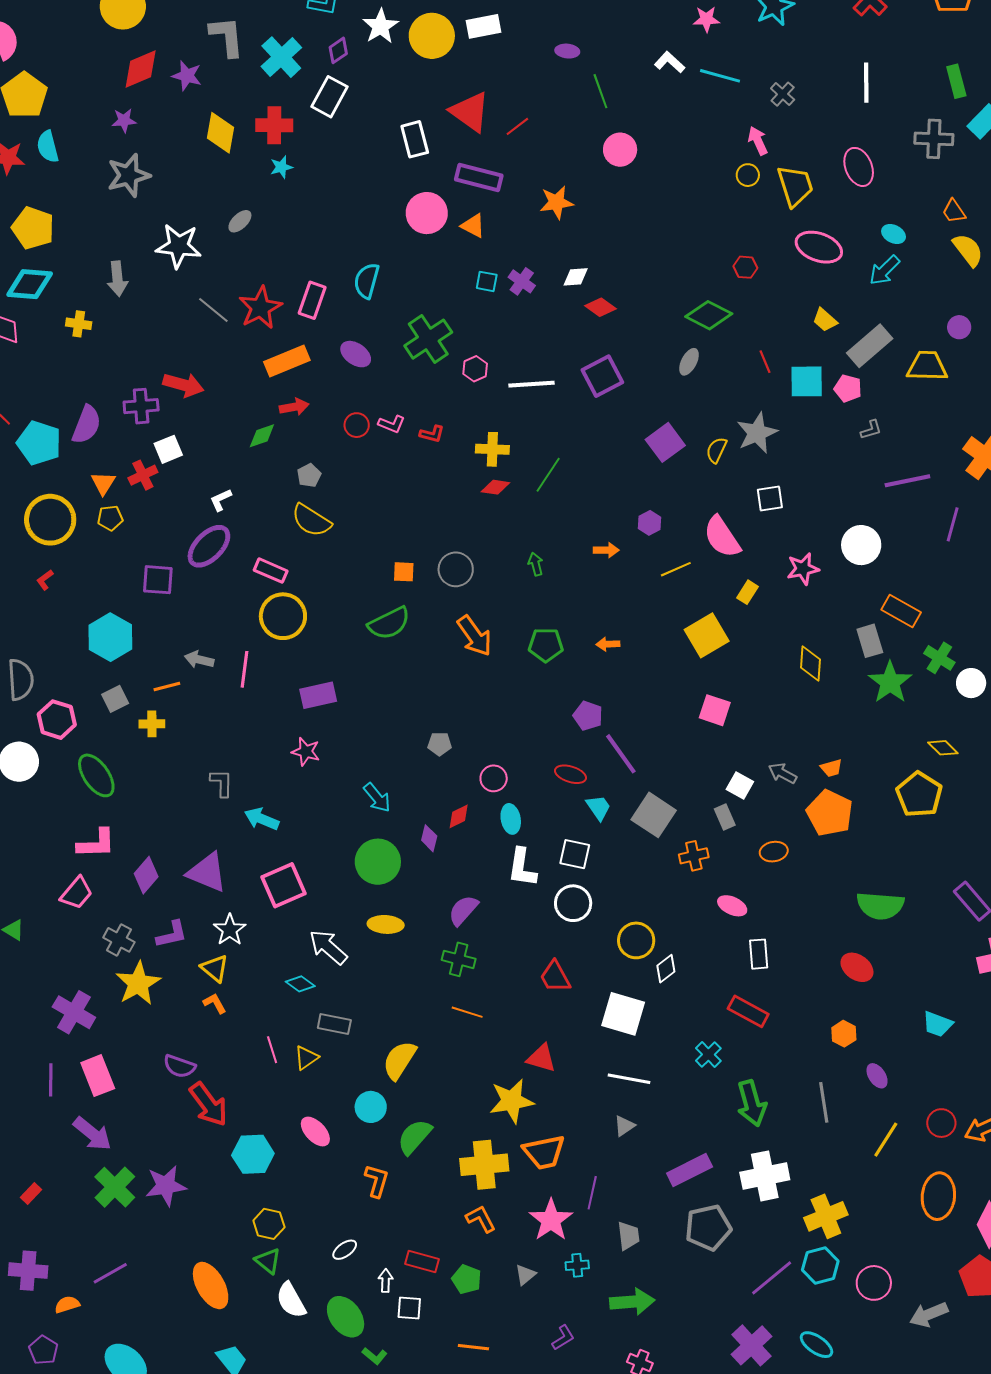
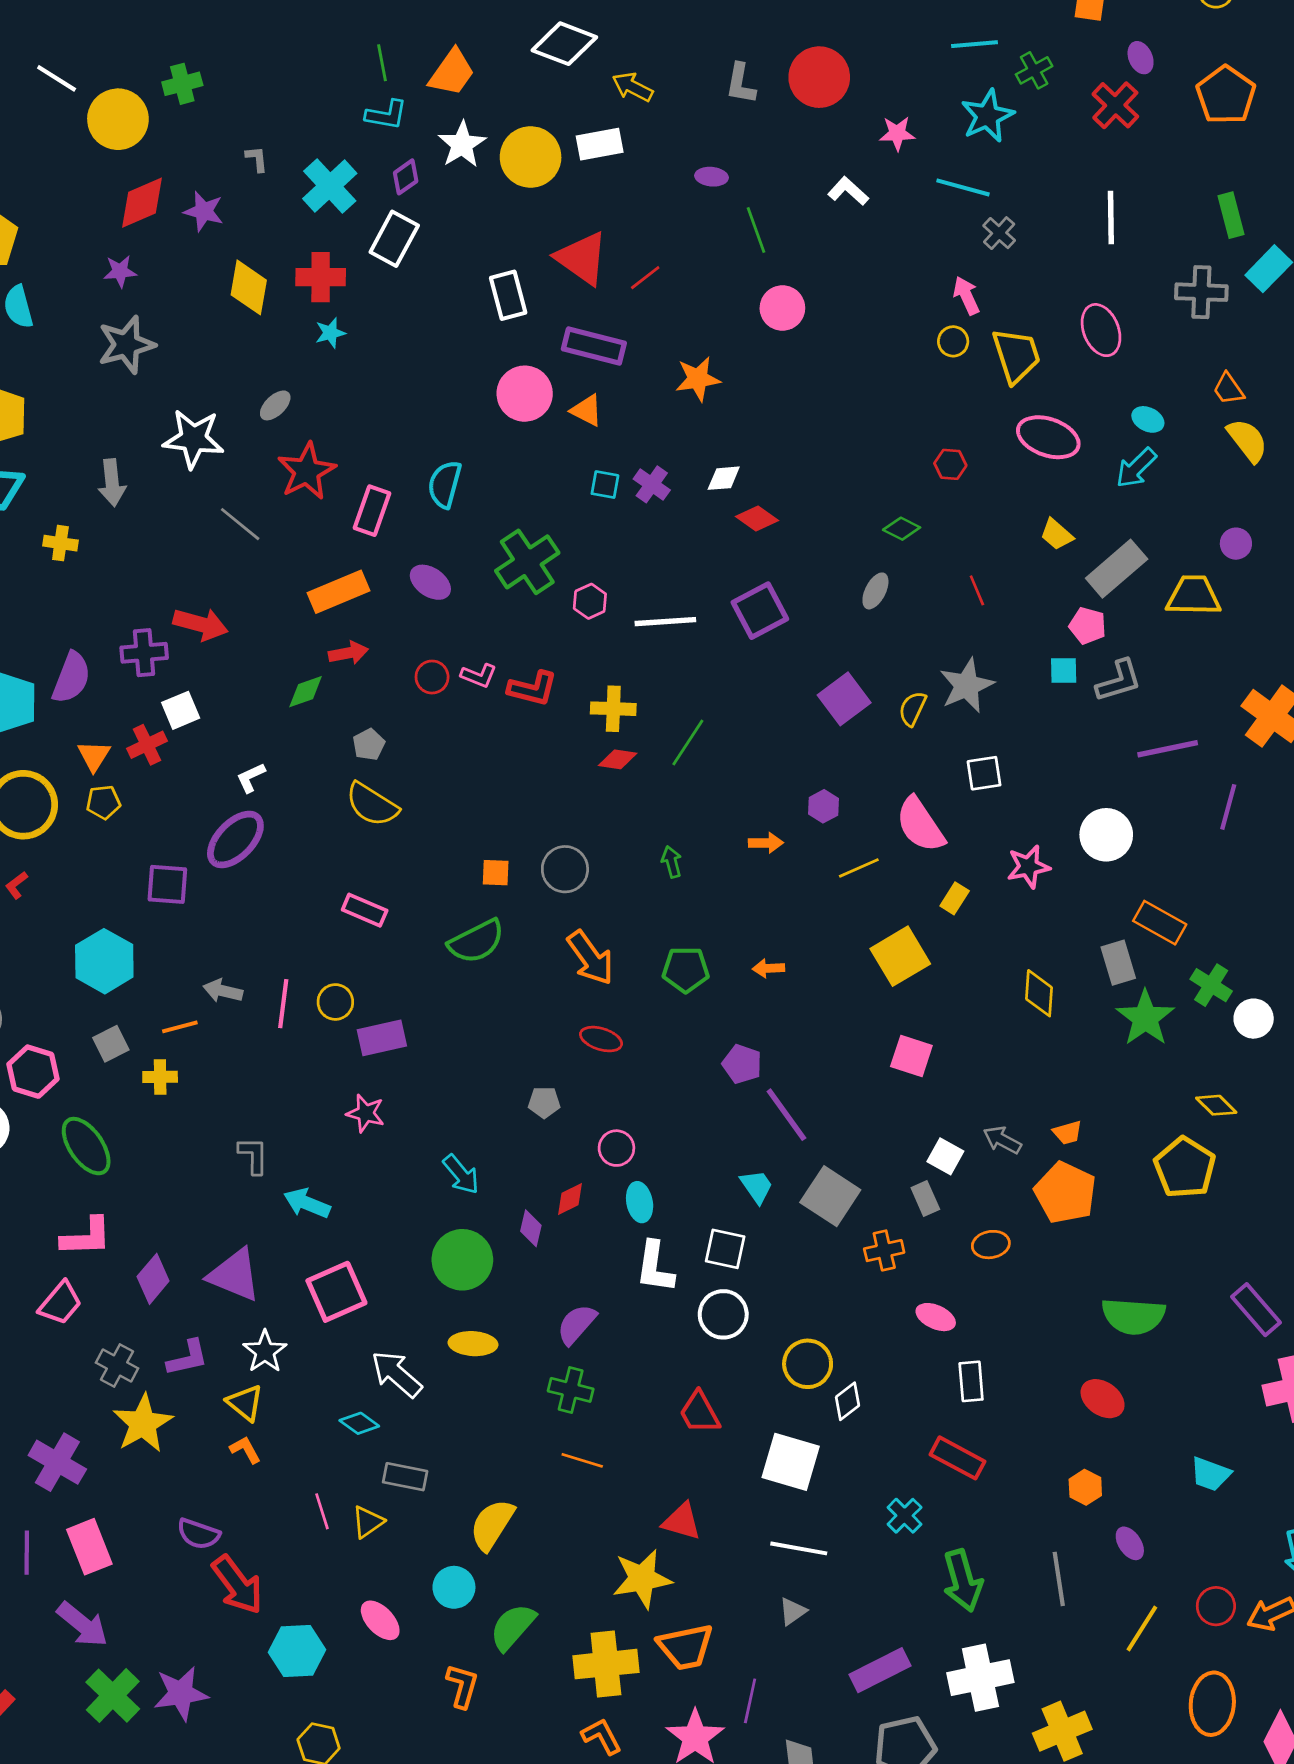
gray L-shape: (227, 37) -> (257, 159), size x0.5
cyan line: (720, 76) -> (963, 187), moved
red star: (260, 308) -> (307, 471), moved
green diamond: (709, 315) -> (902, 529), size x0.6
cyan square: (807, 381) -> (1064, 671), moved, size x0.6
gray L-shape: (871, 430) -> (1119, 681), size x1.6
red L-shape: (432, 434) -> (533, 689), size x1.5
pink rectangle: (271, 571) -> (365, 910), moved
yellow circle: (283, 616) -> (335, 1002), moved, size x0.6
red ellipse: (570, 774) -> (601, 1039), moved

